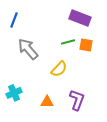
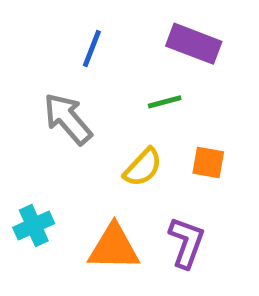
blue line: (14, 20) -> (92, 48), moved
orange square: (86, 45) -> (208, 162), moved
orange triangle: (47, 102) -> (114, 247), size x1.6

